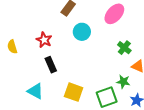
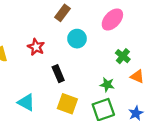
black rectangle: (51, 65) -> (58, 74), moved
green star: (123, 82) -> (107, 85), moved

